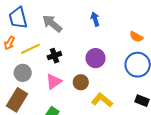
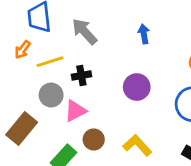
gray circle: (23, 73) -> (51, 95), moved
brown circle: (81, 82) -> (94, 139), moved

